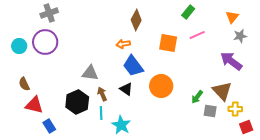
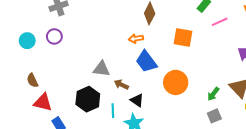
pink line: (197, 35) -> (220, 22), moved
purple circle: (45, 42) -> (54, 36), size x0.6
black triangle: (126, 89) -> (137, 100), moved
brown arrow: (102, 94) -> (121, 85), moved, turned -40
gray square: (210, 111) -> (214, 116), moved, turned -32

